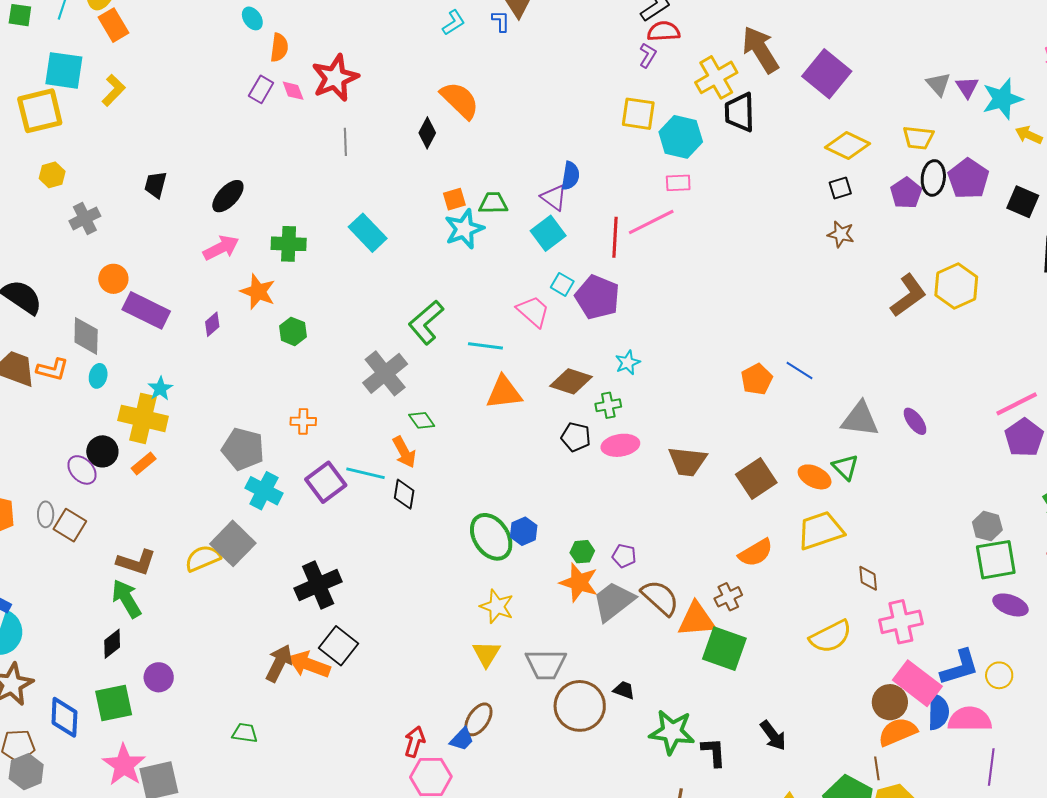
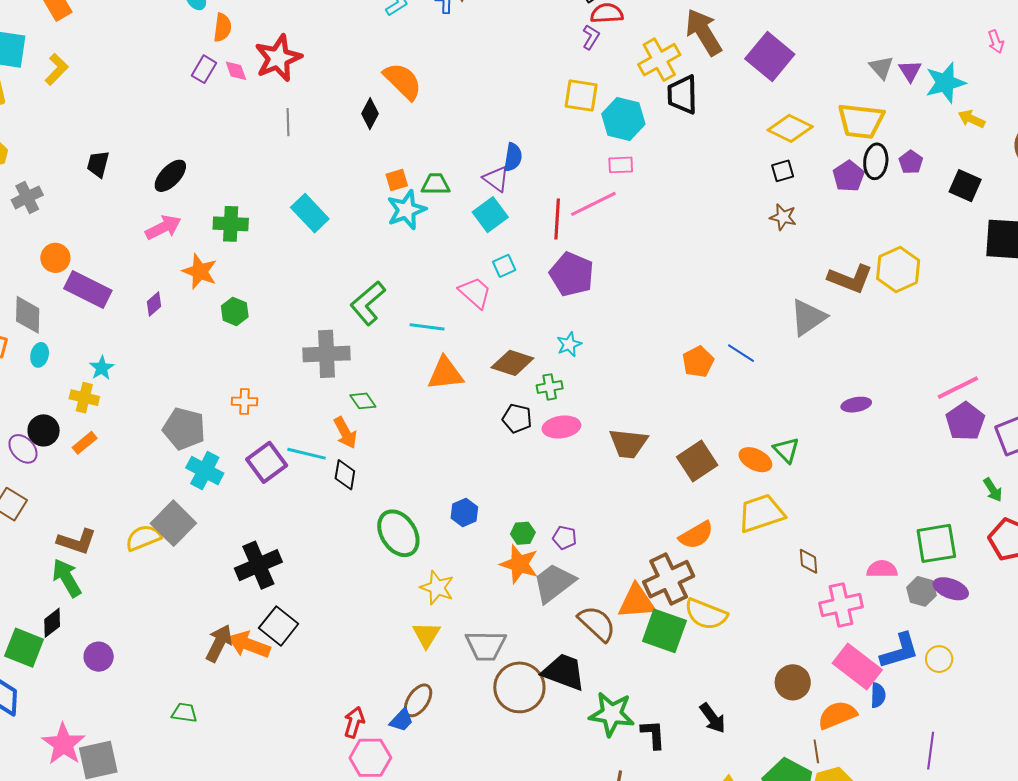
yellow trapezoid: (918, 138) -> (861, 121), size x1.5
purple pentagon: (968, 179) -> (911, 162), size x0.6
cyan square: (562, 284) -> (504, 266), turned 35
brown L-shape: (908, 295) -> (850, 279), turned 57
purple pentagon: (597, 297) -> (572, 274), moved
gray cross: (385, 373) -> (327, 354), turned 36
yellow cross: (143, 418) -> (84, 398), size x0.6
gray triangle: (860, 419) -> (808, 317), moved, turned -42
purple ellipse: (915, 421) -> (856, 405), turned -64
gray hexagon: (987, 526) -> (921, 591), moved
green ellipse: (491, 537) -> (398, 533), moved
brown cross: (728, 597) -> (669, 579), size x1.8
brown semicircle: (660, 598) -> (597, 623), moved
yellow semicircle: (831, 637) -> (706, 614), moved, turned 48
black trapezoid: (624, 690) -> (564, 672), size x2.0
brown circle: (890, 702) -> (793, 682), moved
green square: (114, 703) -> (24, 648), moved, turned 33
blue semicircle: (938, 712) -> (878, 695), size x0.7
pink semicircle: (970, 719) -> (882, 569), moved, size x0.7

